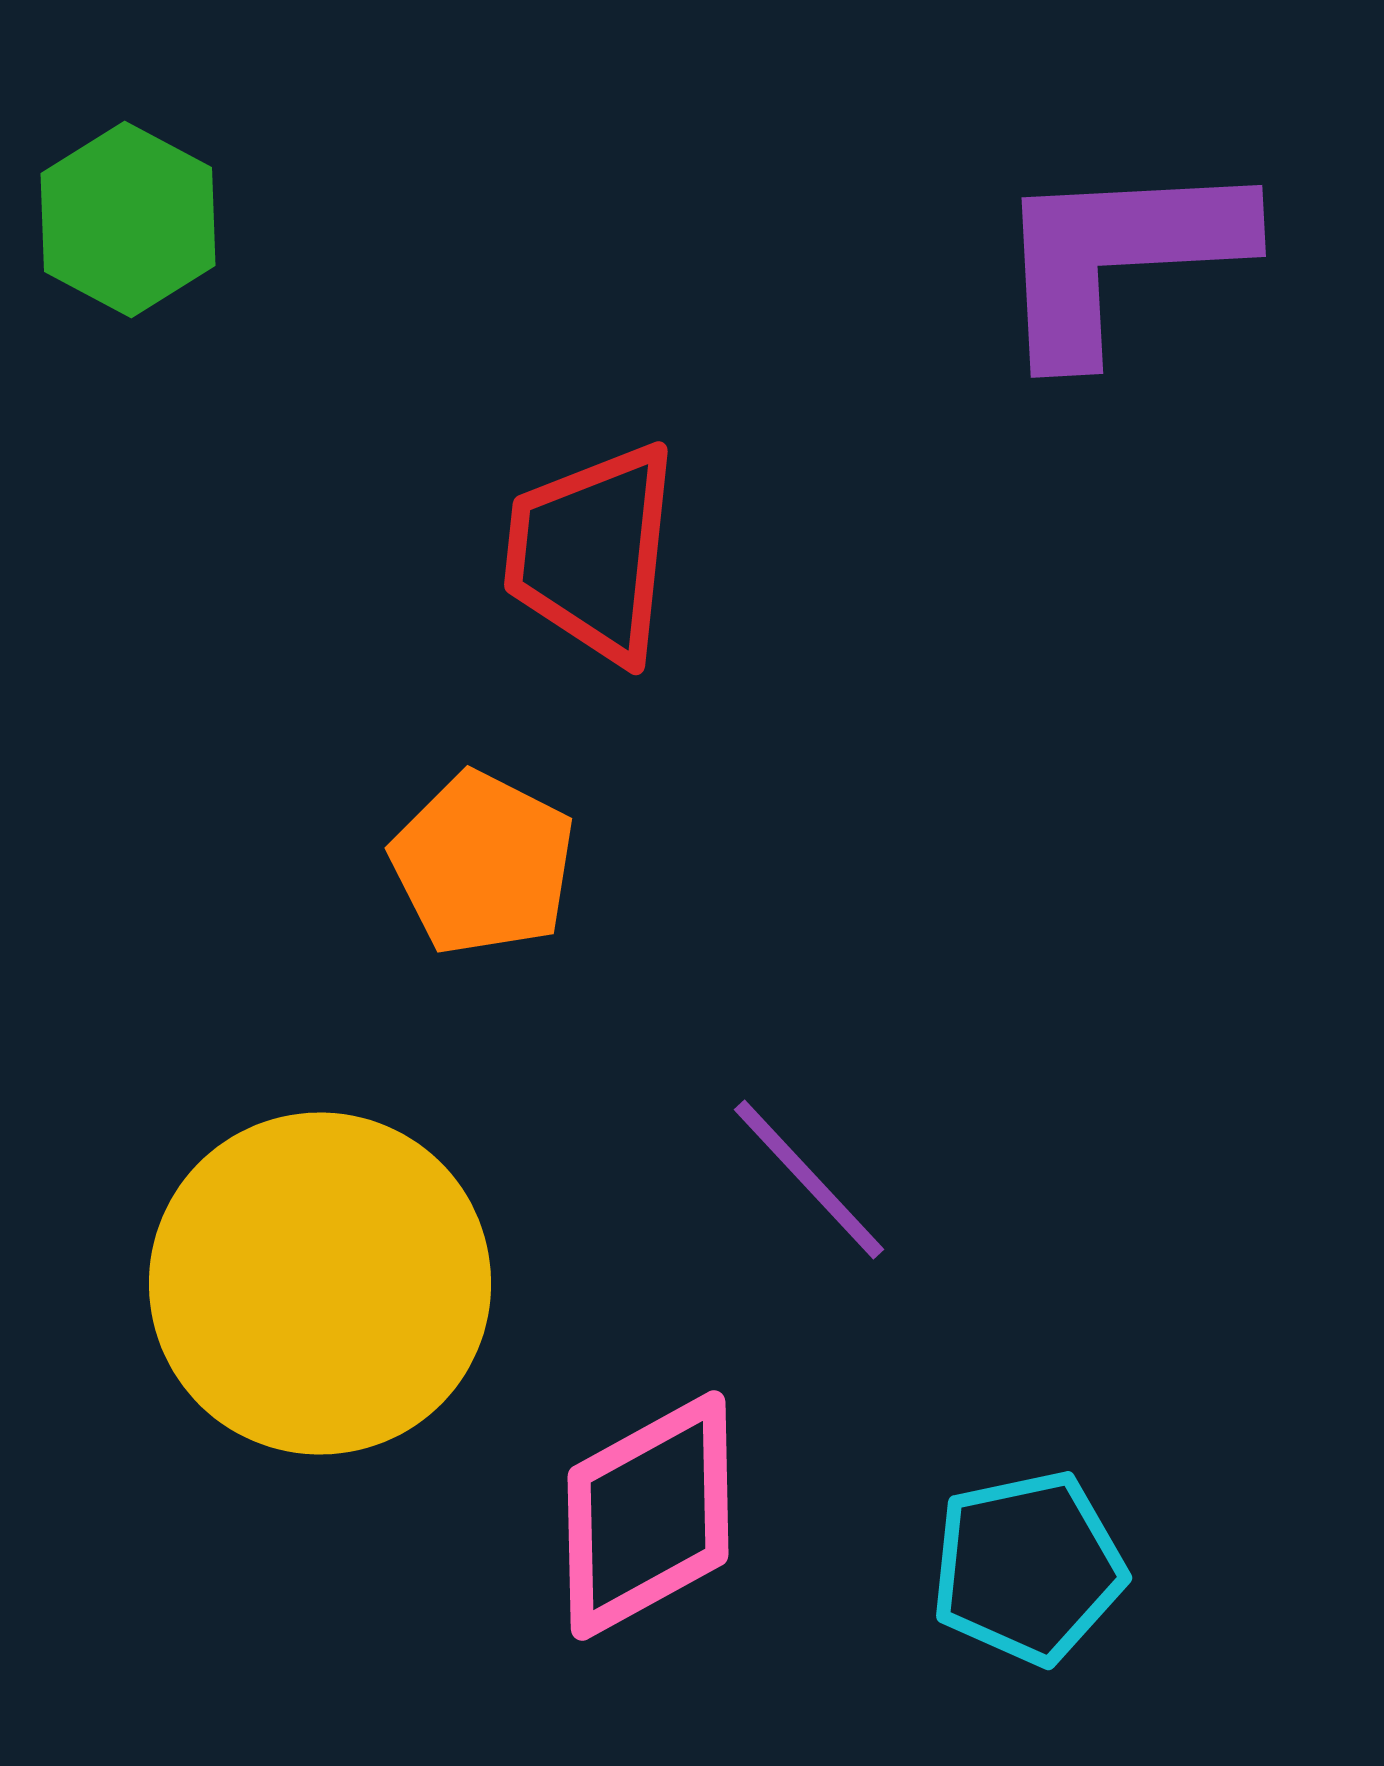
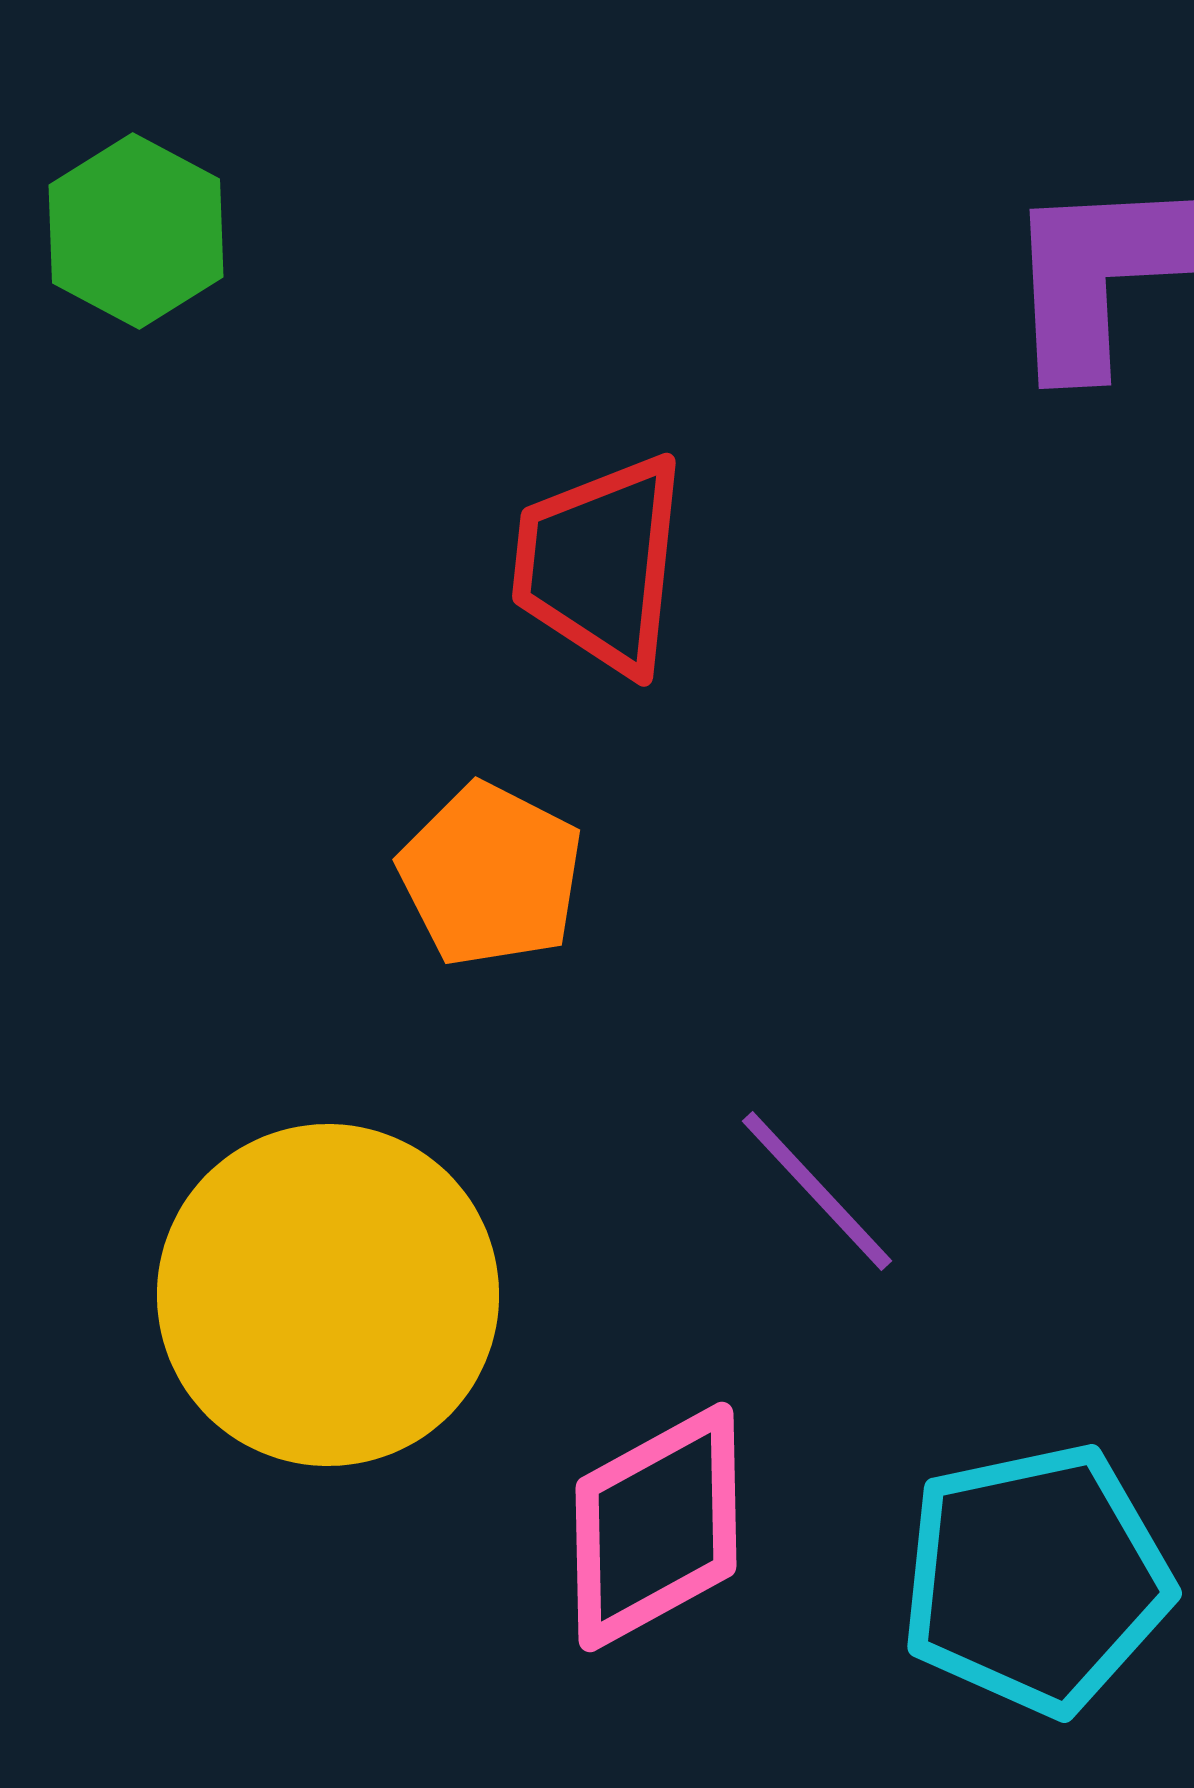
cyan pentagon: (1028, 1568) -> (1036, 1579), size x1.4

